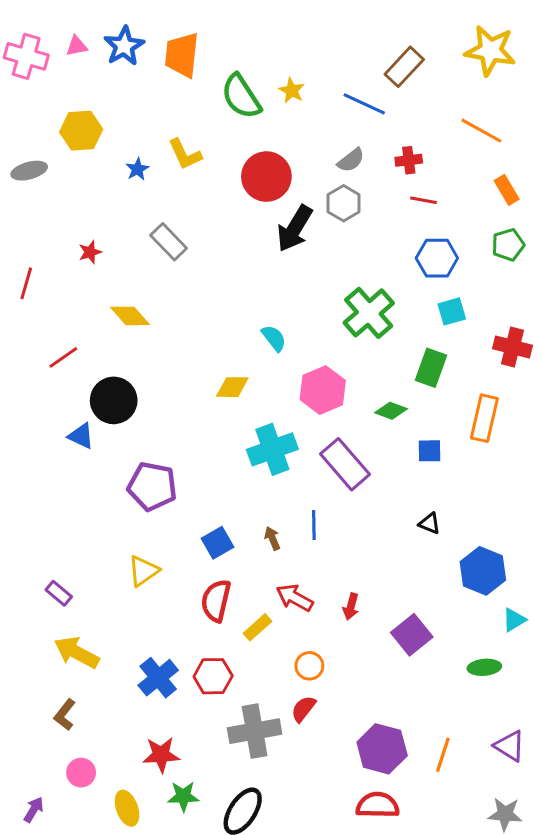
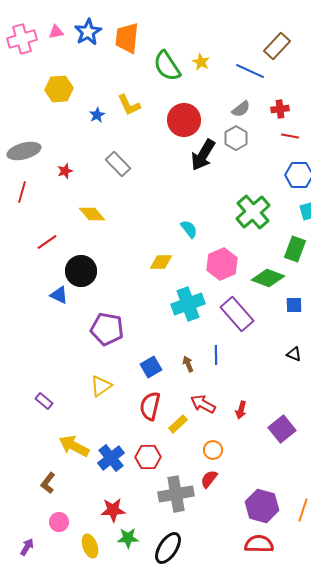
pink cross: (26, 56) -> (22, 39), turned -32
gray ellipse: (29, 171) -> (24, 151), moved, size x1.4
green diamond: (391, 411) -> (268, 278), size x1.5
yellow arrow: (77, 652) -> (74, 446), moved

